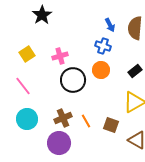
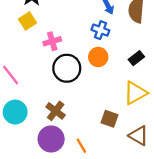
yellow square: (27, 54) -> (27, 21), moved
brown cross: (63, 118) -> (56, 111), turned -30
orange line: (86, 121) -> (81, 146), moved

